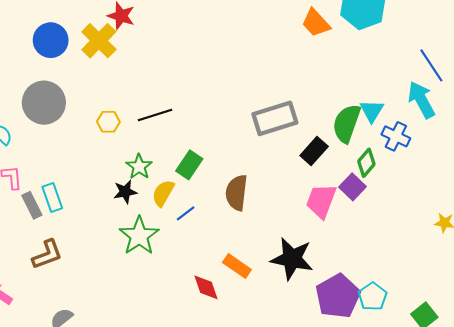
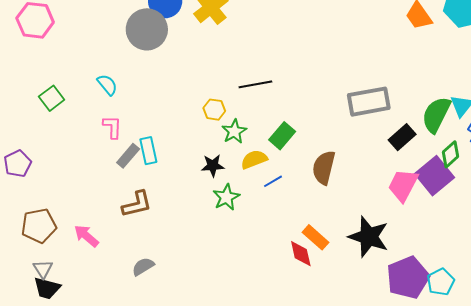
gray circle: (44, 103) -> (147, 29), moved
yellow hexagon: (108, 122) -> (214, 110), moved
purple square: (353, 187) -> (434, 176), size x1.5
black star: (125, 192) -> (213, 166), moved
yellow semicircle: (163, 193) -> (254, 159), turned 32
gray rectangle: (32, 205) -> (128, 156), turned 60
green star: (139, 236) -> (226, 197), size x0.7
red diamond: (206, 287) -> (301, 254), moved

